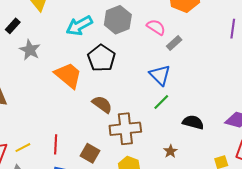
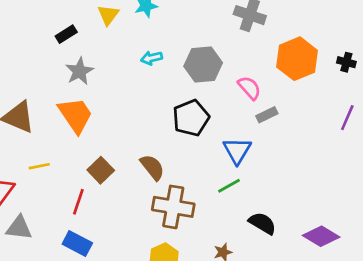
cyan arrow: (79, 26) -> (152, 58), size x0.6
black pentagon: (101, 58) -> (191, 118), moved
orange trapezoid: (68, 75) -> (75, 115), moved
yellow line: (23, 148) -> (39, 166), moved
brown square: (90, 153) -> (101, 170), moved

